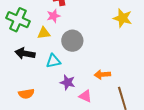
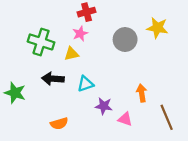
gray circle: (72, 41) -> (125, 40), moved
orange arrow: (102, 75) -> (142, 93), turned 91

